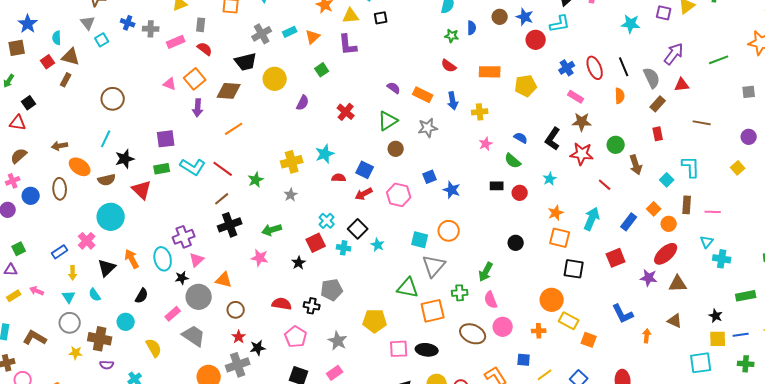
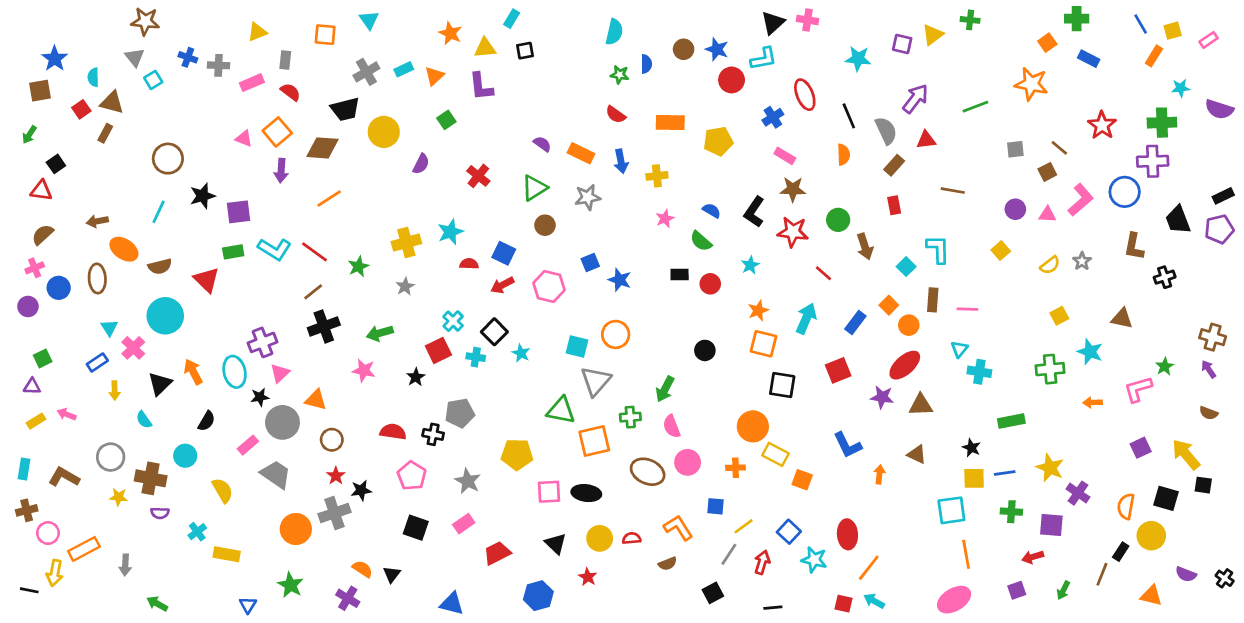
red ellipse: (595, 68) -> (805, 95), moved
black star: (125, 159) -> (203, 196), moved
cyan triangle: (69, 297) -> (109, 328), moved

